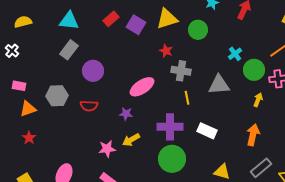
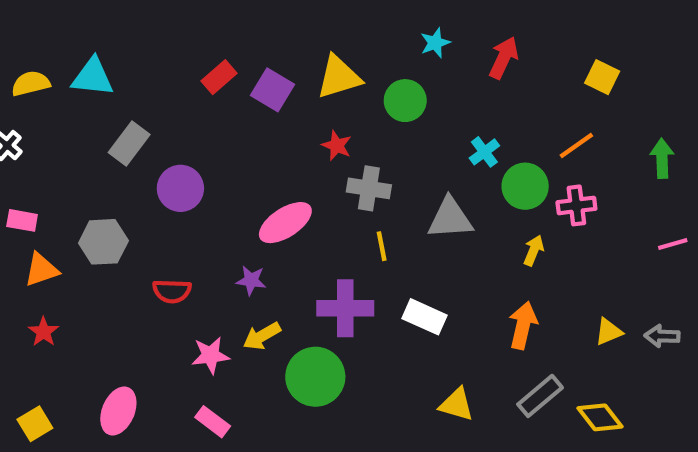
cyan triangle: (69, 21) -> (93, 77), moved
red semicircle: (89, 106) -> (172, 291), moved
green circle: (172, 159) -> (315, 377), moved

